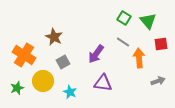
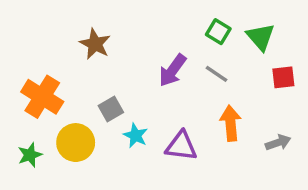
brown star: (54, 37) -> (95, 44), moved
purple arrow: (96, 54) -> (172, 70), moved
orange arrow: (139, 58) -> (231, 123), moved
cyan star: (70, 92) -> (136, 135), moved

